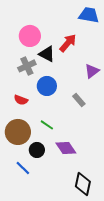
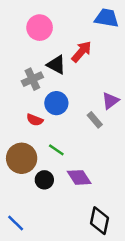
pink circle: (30, 36) -> (40, 28), moved
purple triangle: (92, 71) -> (110, 101), moved
red semicircle: (21, 100) -> (35, 120), moved
blue line: (23, 168) -> (16, 223), moved

